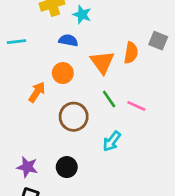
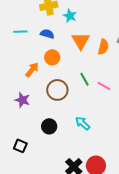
blue semicircle: (68, 40) -> (47, 34), moved
orange triangle: (102, 62) -> (81, 41), moved
cyan arrow: (112, 141) -> (83, 123), moved, turned 91
purple star: (27, 167) -> (22, 100), moved

